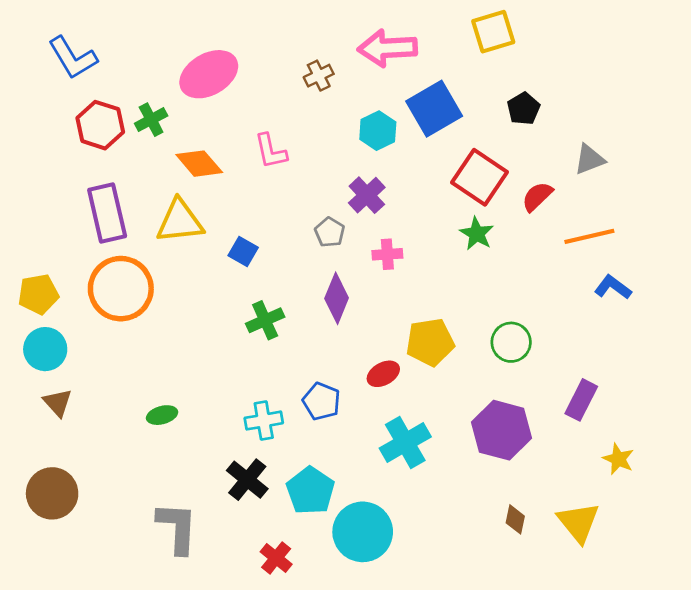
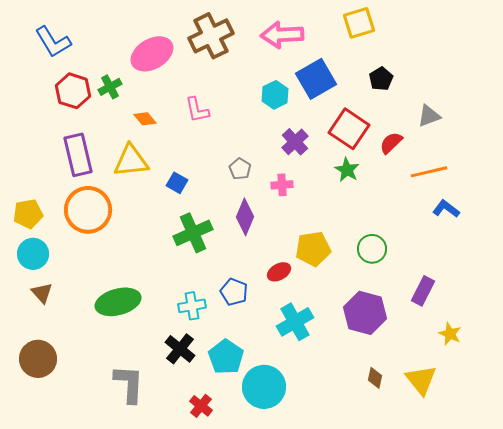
brown cross: (319, 76) -> (211, 36), moved, size x2.0
orange diamond: (199, 164) -> (145, 119), size x0.7
purple cross: (367, 195) -> (295, 142), moved
green cross: (265, 320) -> (193, 233), size x1.4
green ellipse: (162, 415) -> (118, 302), size x2.0

